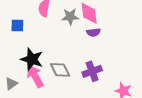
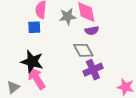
blue square: (17, 26) -> (34, 27), moved
gray diamond: (60, 70) -> (83, 50), moved

